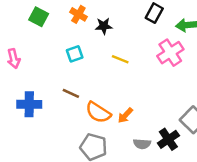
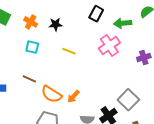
orange cross: (78, 14) -> (31, 22), moved
cyan square: (75, 54) -> (32, 47), turned 32

